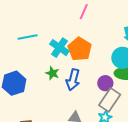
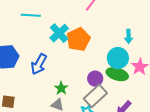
green star: (52, 73) -> (61, 88), moved
blue arrow: (73, 80) -> (39, 64), moved

